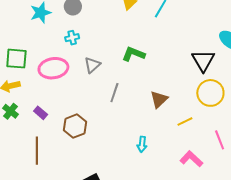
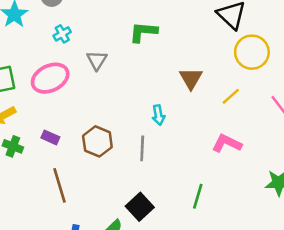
gray line: (114, 93) -> (142, 148), moved
cyan arrow: (142, 144) -> (158, 115), moved
pink L-shape: (191, 159) -> (227, 143), moved

